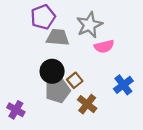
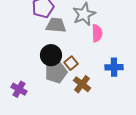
pink semicircle: (104, 46) -> (97, 33), turned -78
blue cross: (123, 85) -> (114, 67), turned 36

